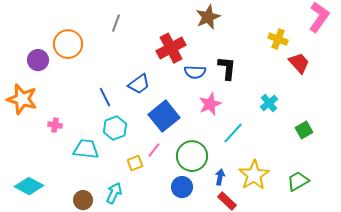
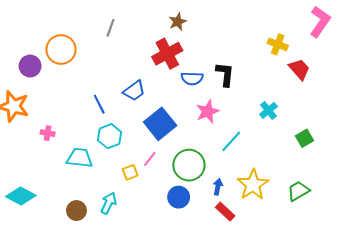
brown star: (208, 17) -> (178, 22), moved, size x0.7

